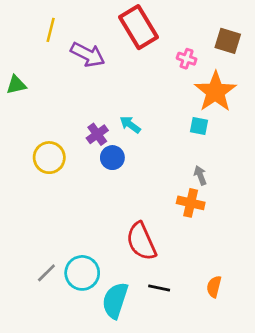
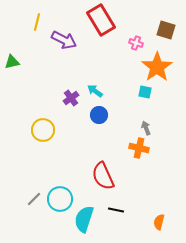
yellow circle: (49, 158) -> (43, 130), moved
blue circle: (112, 158) -> (99, 115), moved
orange semicircle: (214, 287) -> (159, 222), moved

